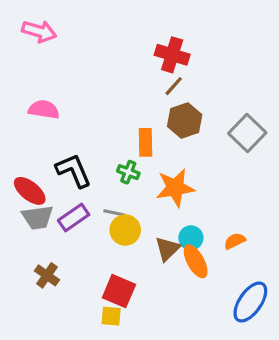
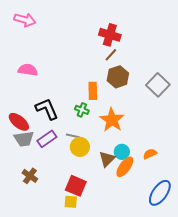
orange star: (175, 188) -> (112, 120), turned -30
orange ellipse: (196, 261) -> (125, 167), turned 65

